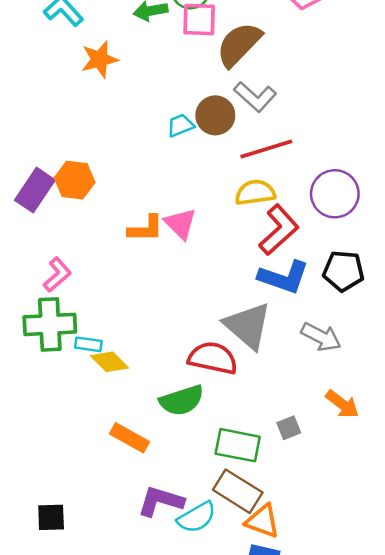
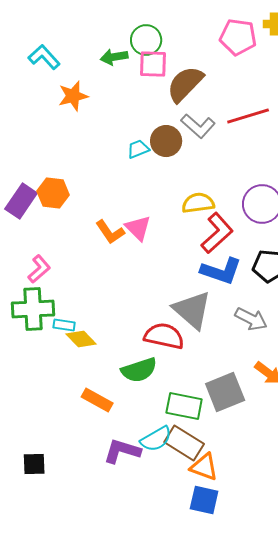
red line: (266, 149) -> (248, 116), moved
orange L-shape: (146, 229) -> (110, 232), turned 56
gray square: (289, 428) -> (225, 392), size x2.0
cyan semicircle: (197, 517) -> (156, 439), moved

